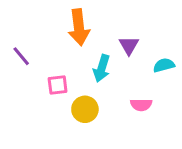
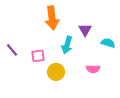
purple line: (21, 56) -> (12, 50), moved
cyan semicircle: (164, 65) -> (108, 43), turned 32

